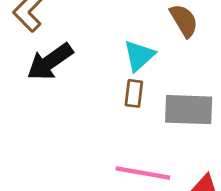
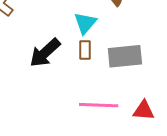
black arrow: (50, 62) -> (45, 53), moved

